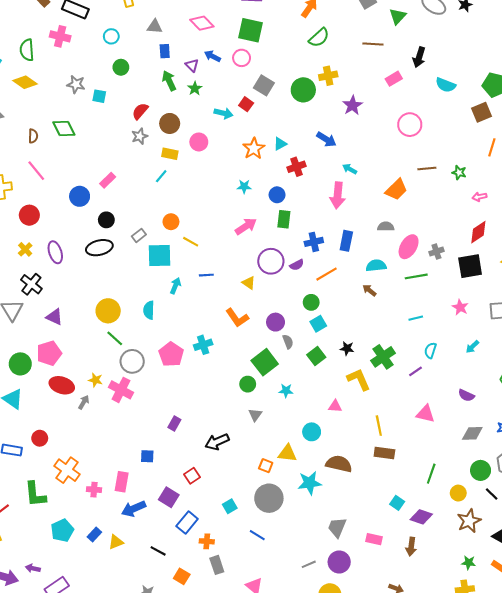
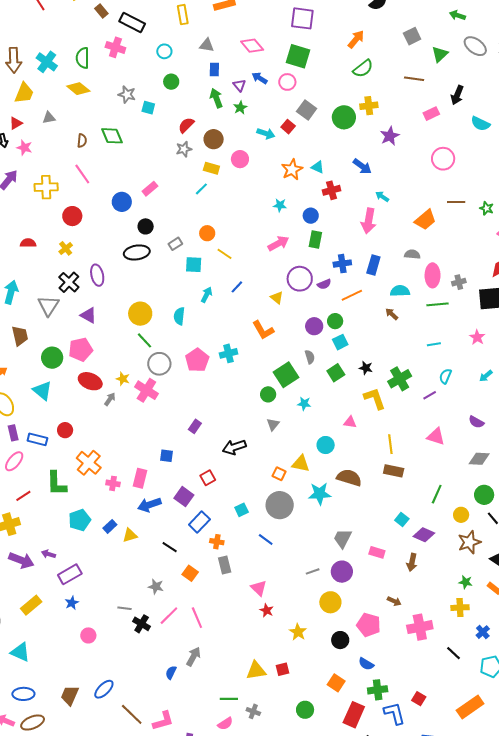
cyan triangle: (280, 144) -> (318, 167), turned 48
pink ellipse: (409, 247) -> (433, 275), turned -35
purple ellipse: (55, 252) -> (97, 275), moved
cyan square: (159, 255) -> (194, 265), size x0.7
blue line: (206, 275) -> (237, 287), turned -48
purple circle: (276, 322) -> (314, 326), moved

